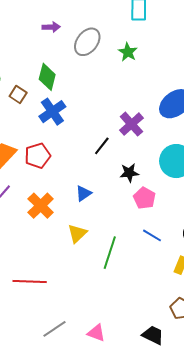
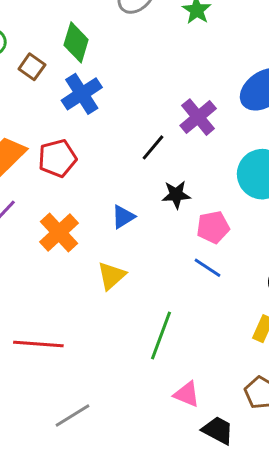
black star: (129, 173) -> (176, 195), moved
pink pentagon: (144, 198) -> (213, 227), turned 30
blue line: (152, 235) -> (207, 268), moved
green line: (110, 253) -> (161, 335), moved
pink triangle: (96, 333) -> (187, 394), moved

